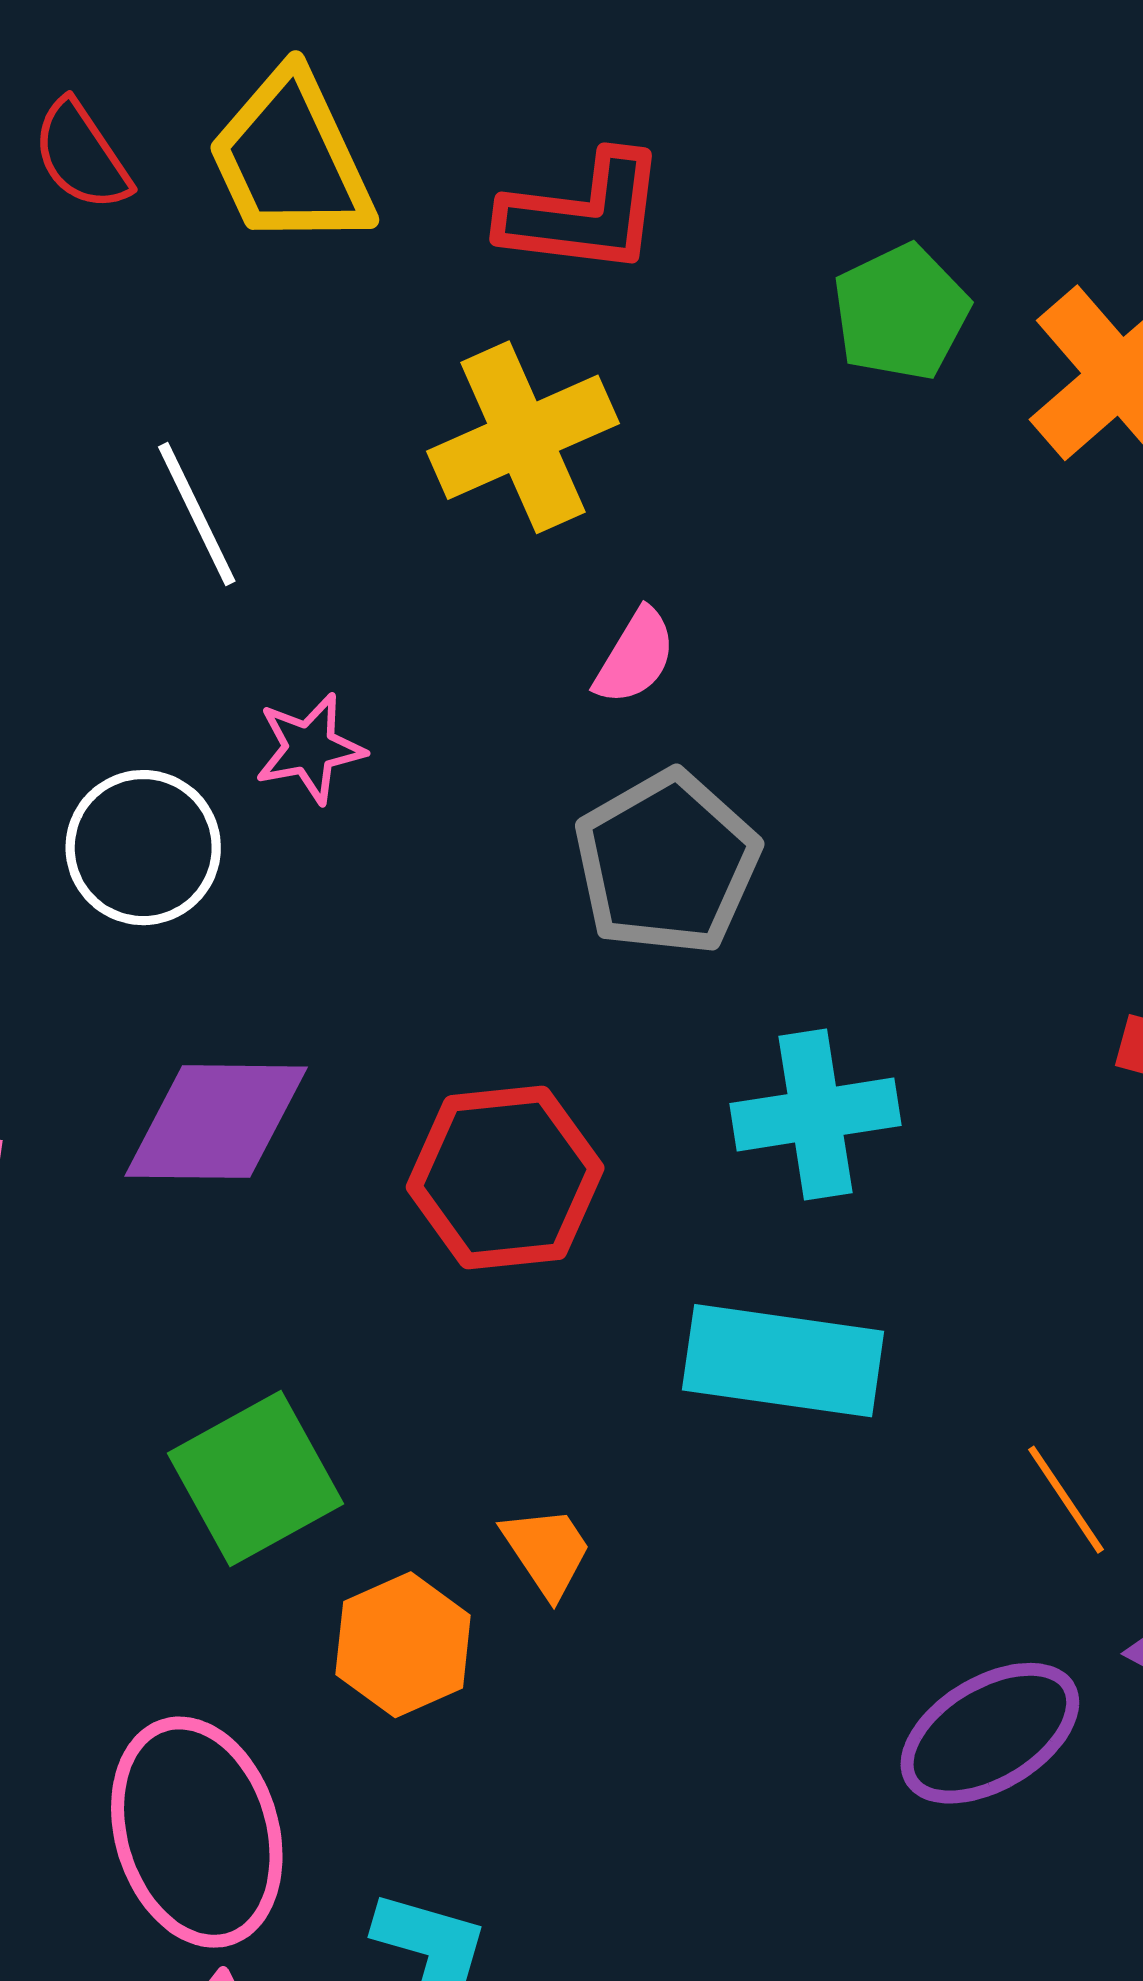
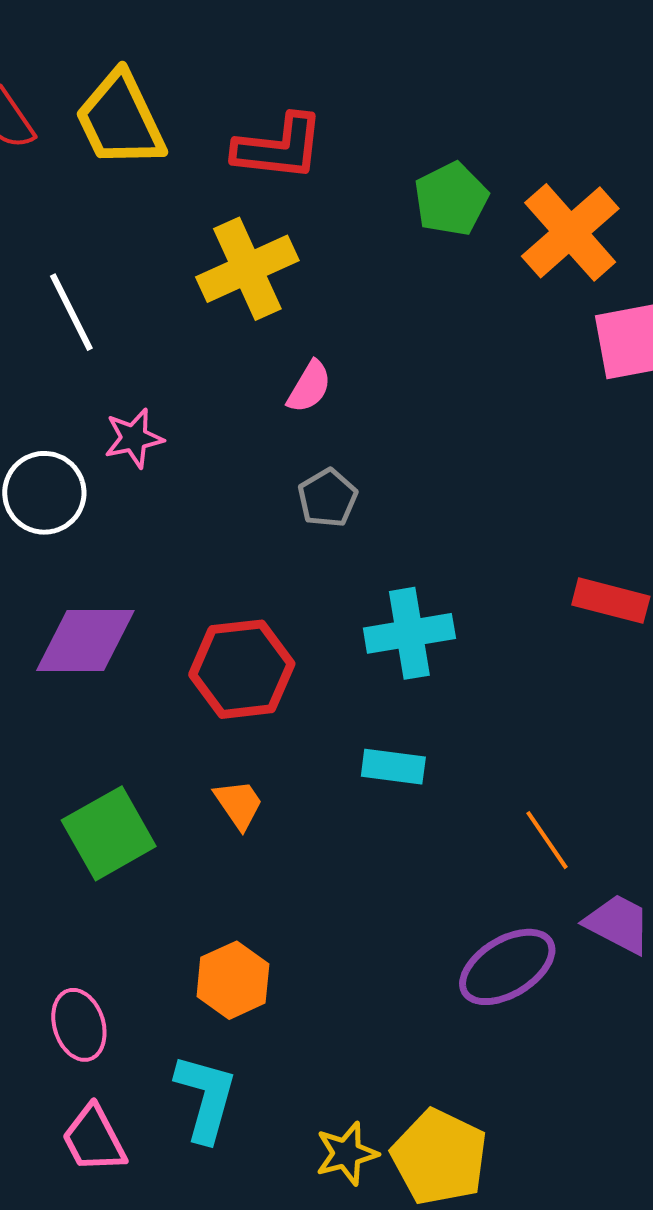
gray pentagon: (667, 863) -> (328, 498), size x0.6
cyan rectangle: (783, 1361) -> (393, 767), size x0.6
orange trapezoid: (547, 1551) -> (239, 804), moved
orange hexagon: (403, 1645) -> (233, 980), moved
pink ellipse: (197, 1832) -> (79, 1025), size x0.6

